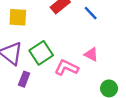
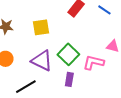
purple rectangle: (24, 79) -> (69, 79), moved

